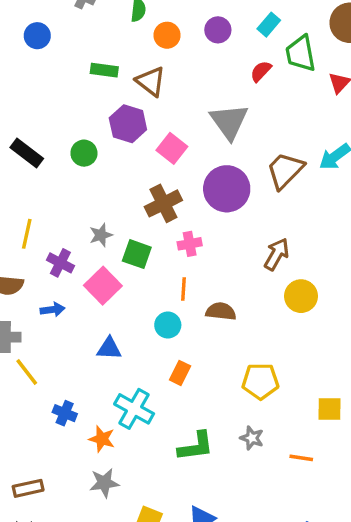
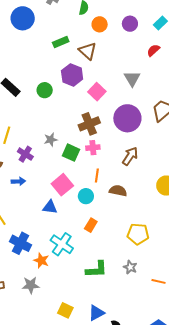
blue circle: (37, 36) -> (23, 18), size x1.5
green rectangle: (104, 70) -> (61, 42), turned -35
gray triangle: (229, 122) -> (132, 79), size x0.7
pink cross: (190, 244) -> (93, 148), moved
brown arrow: (277, 254) -> (130, 156), moved
pink square: (103, 286) -> (62, 185), moved
blue cross: (65, 413) -> (21, 243), size x1.5
gray star: (104, 483) -> (31, 285), moved

